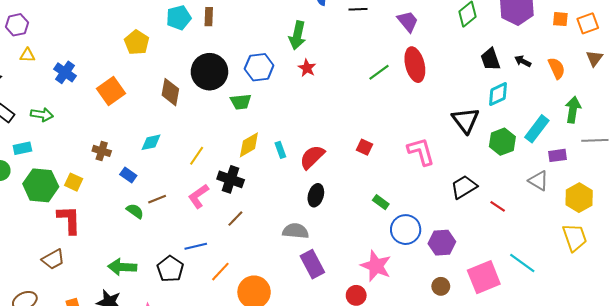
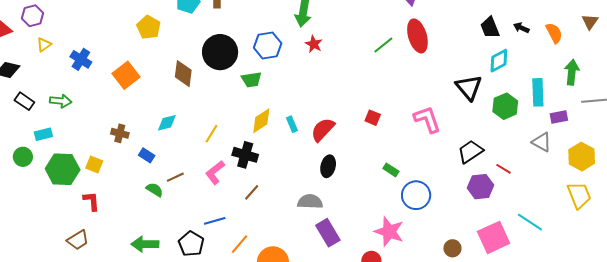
yellow triangle: (27, 55) -> (44, 45), turned -35
cyan rectangle: (537, 129) -> (538, 92), turned -36
red L-shape: (69, 220) -> (92, 201), size x0.7
purple hexagon: (442, 243) -> (480, 187), moved

